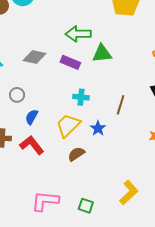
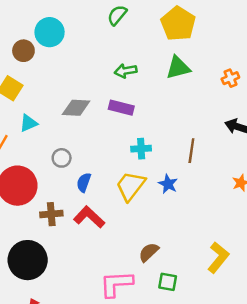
green arrow: (78, 34) -> (126, 71), size x0.7
green triangle: (102, 53) -> (178, 68), moved
brown semicircle: (76, 154) -> (149, 252), moved

